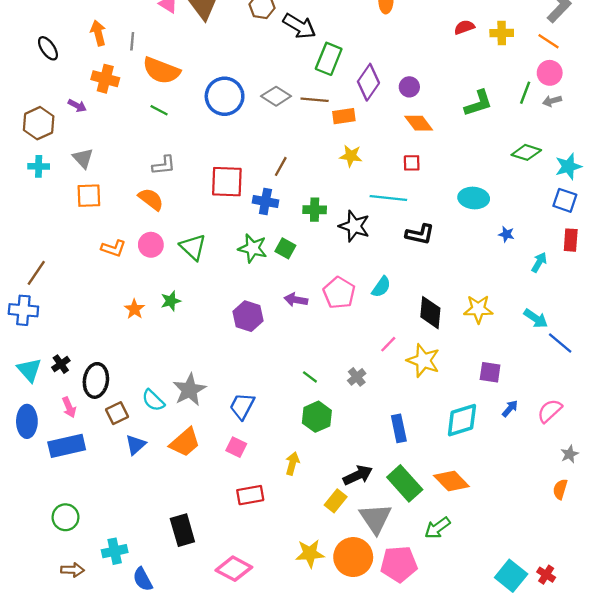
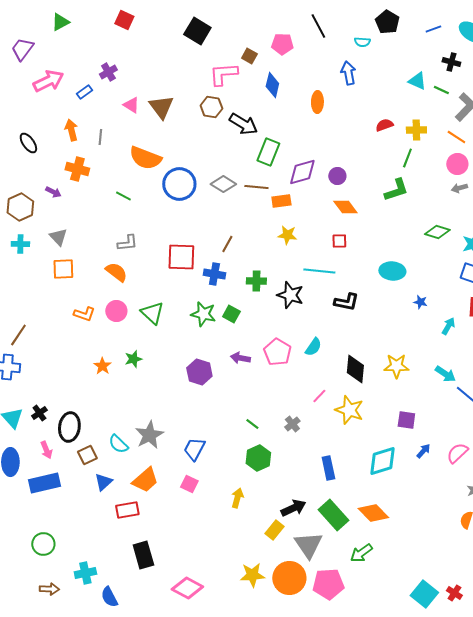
orange semicircle: (161, 71) -> (145, 158), moved
purple diamond: (368, 82) -> (302, 172), turned 40
green line: (525, 93) -> (407, 158), moved
red rectangle: (250, 495) -> (127, 510), moved

